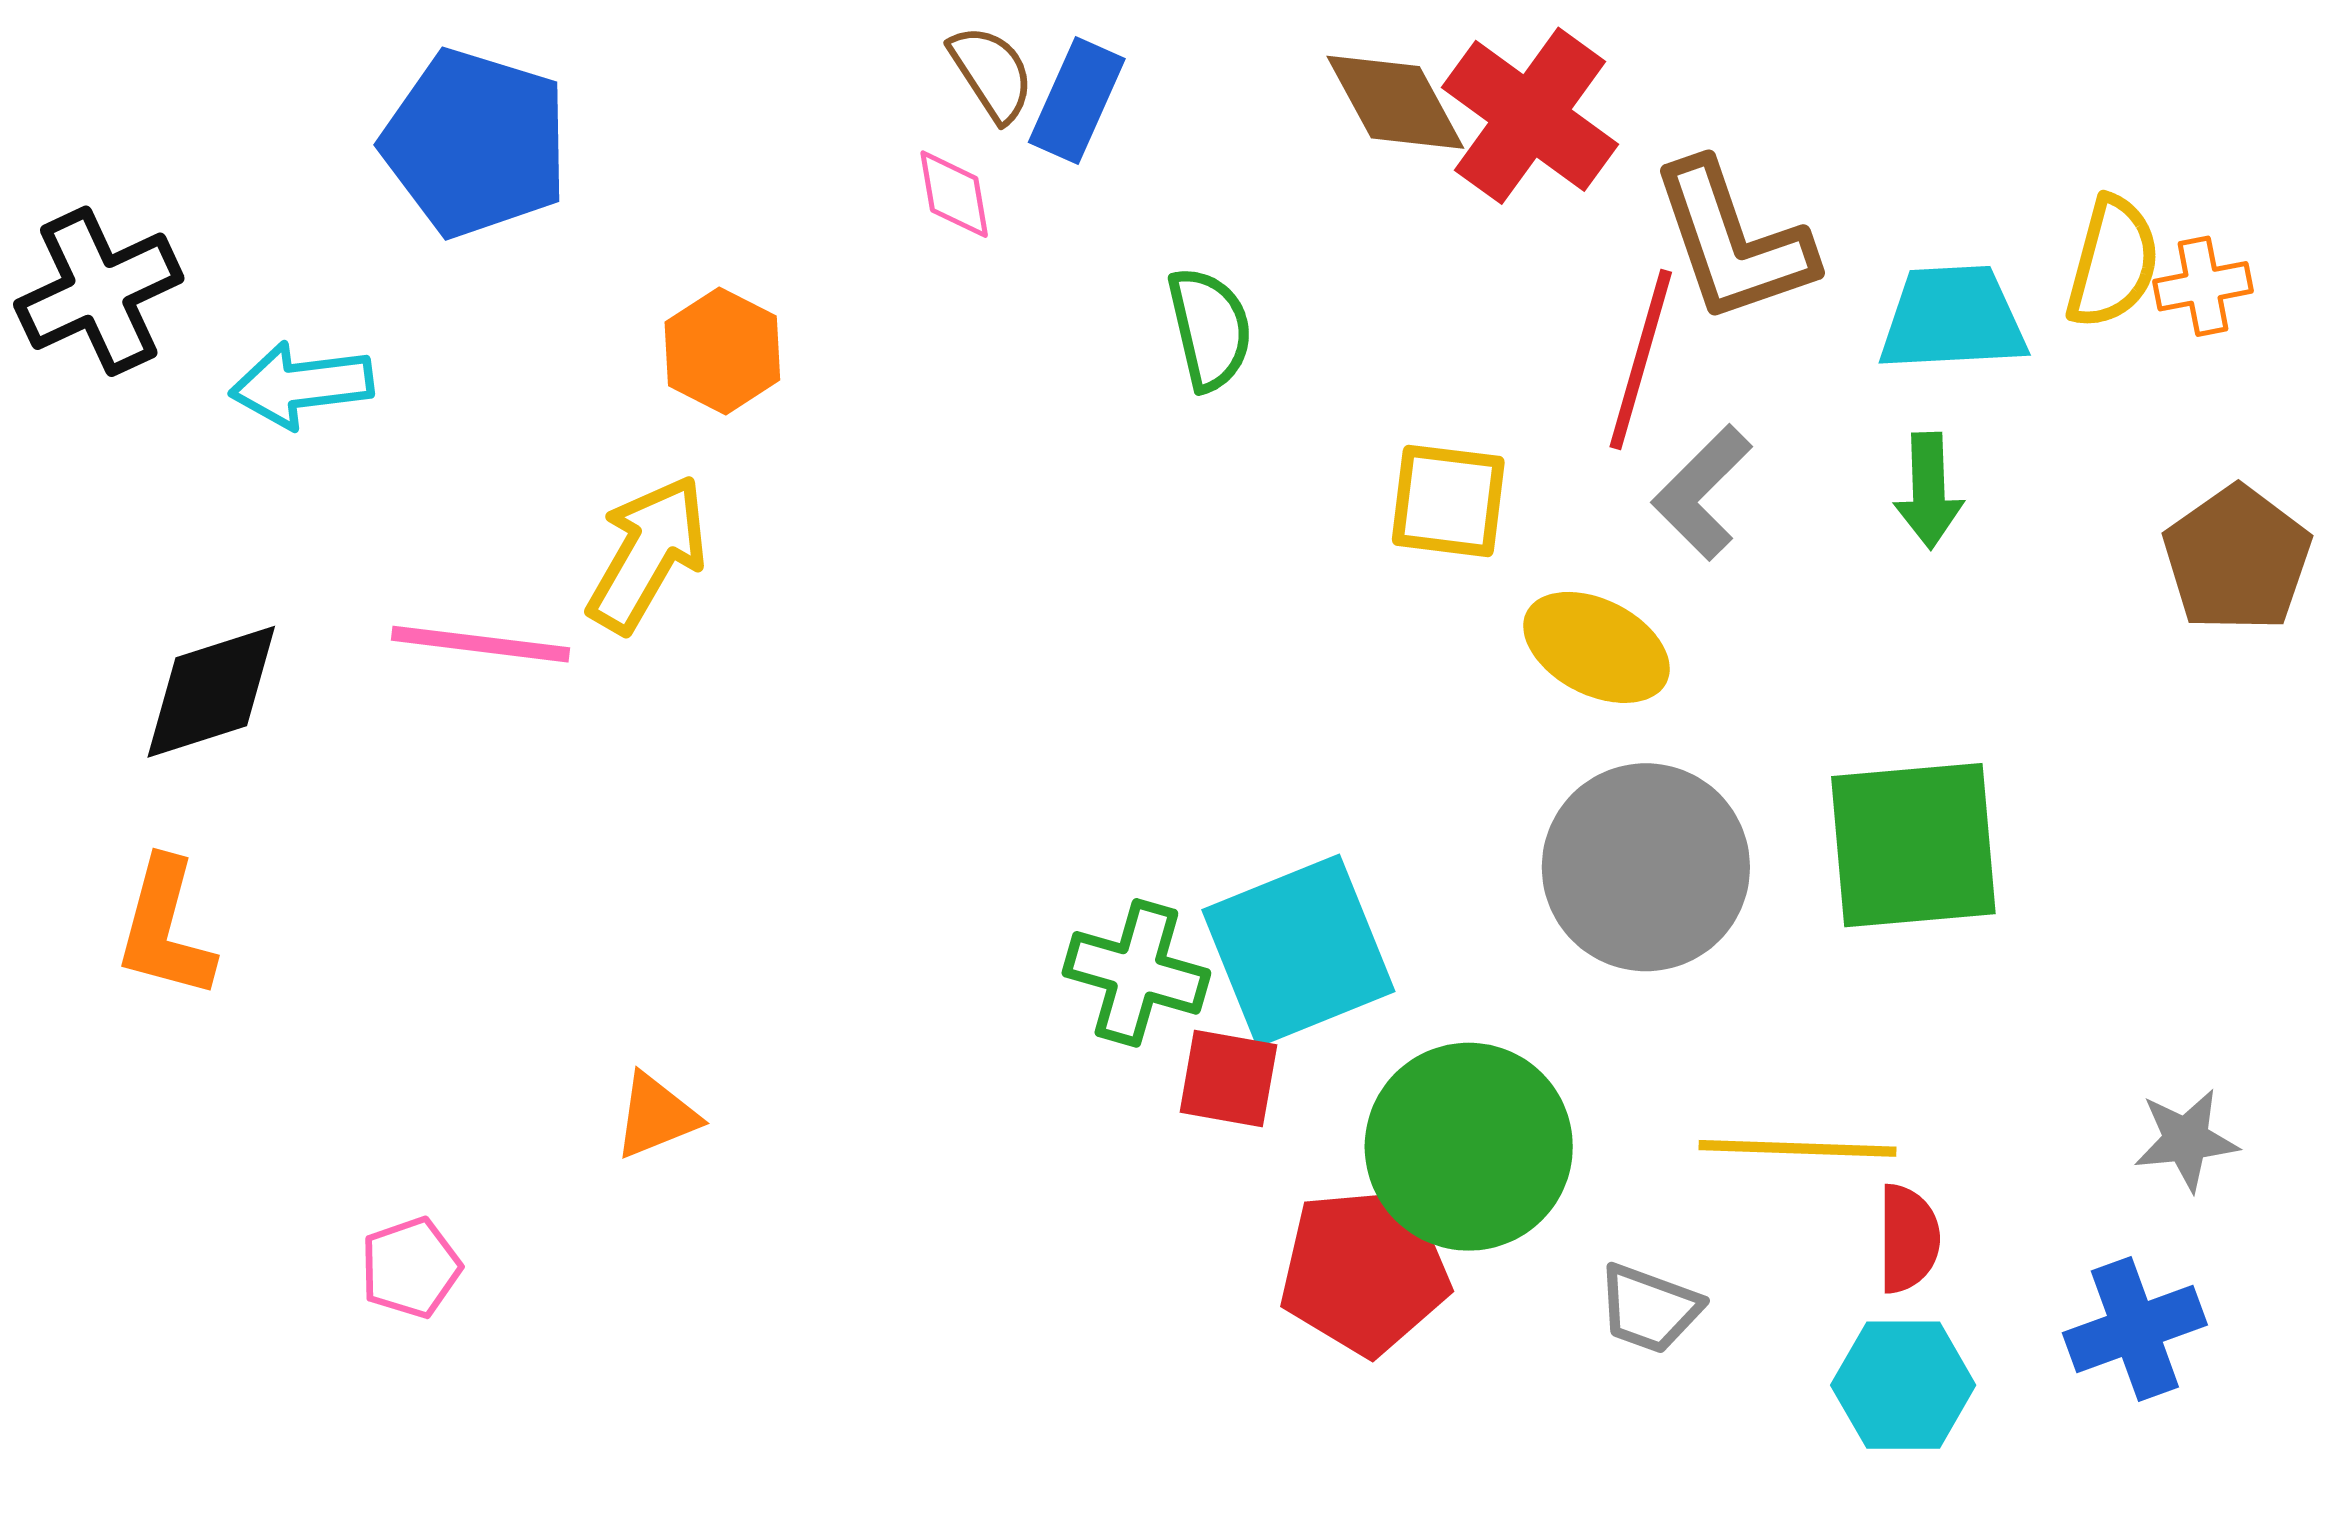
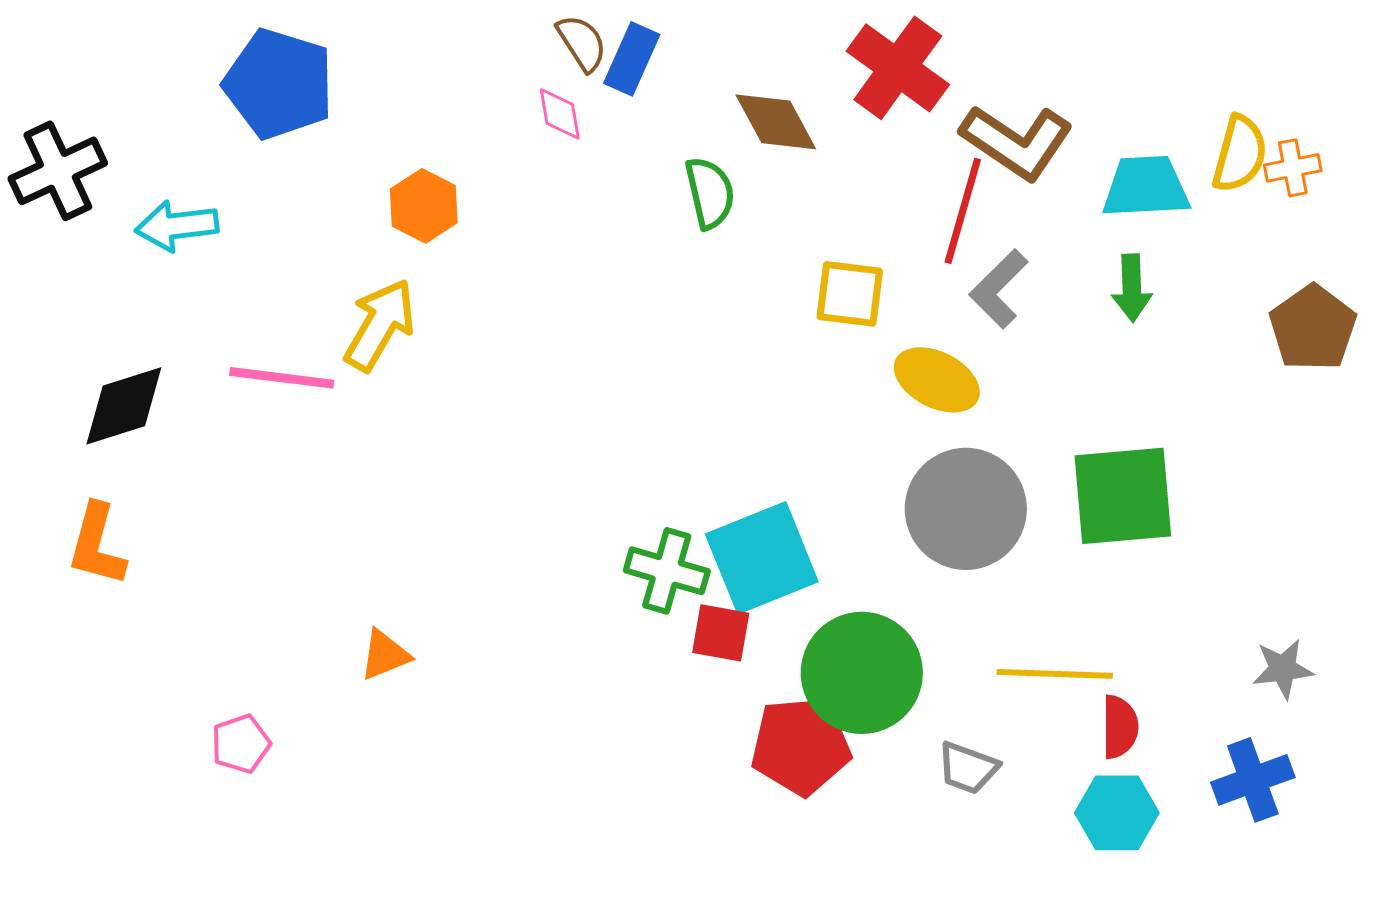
brown diamond: (1395, 102) -> (776, 122), moved
brown L-shape: (1733, 242) -> (1017, 142), turned -37

